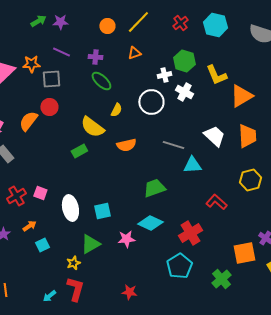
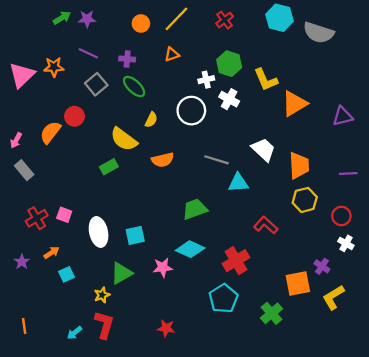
cyan hexagon: (215, 25) -> (280, 18), moved
gray square: (51, 79) -> (96, 84), moved, turned -36
orange trapezoid: (247, 136) -> (299, 166), moved

